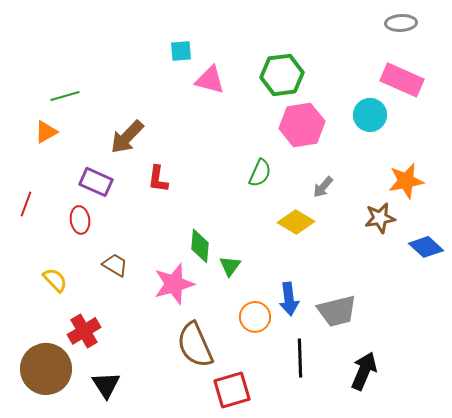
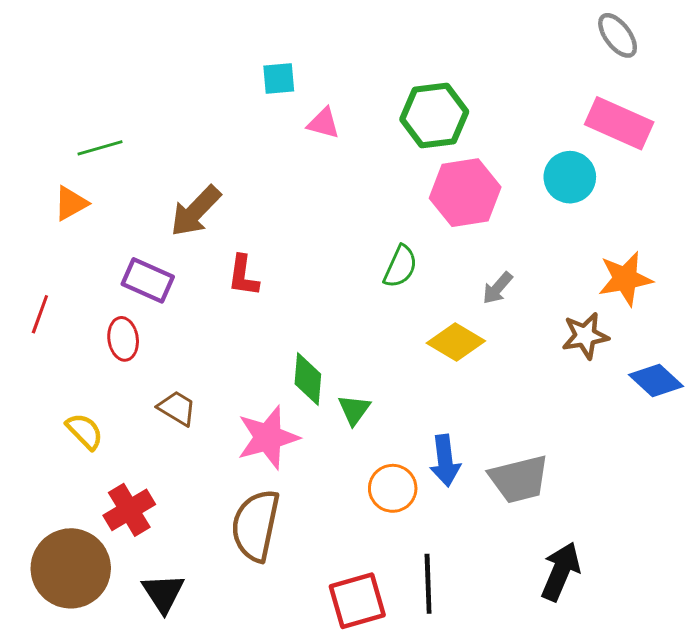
gray ellipse: (401, 23) -> (618, 35), turned 56
pink triangle: (210, 80) -> (323, 123), size x0.7
brown semicircle: (195, 345) -> (256, 525), moved, turned 36
black line: (300, 358) -> (428, 584), moved

